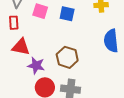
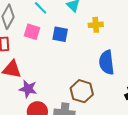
brown hexagon: (67, 57) -> (82, 91), moved

